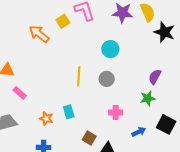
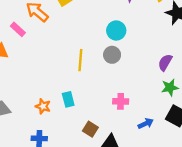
gray circle: (107, 79) -> (112, 55), moved
pink rectangle: (20, 93) -> (18, 29), moved
green star: (148, 98) -> (170, 87), moved

